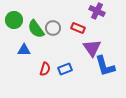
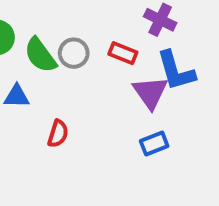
blue L-shape: (105, 66) -> (176, 71), moved
blue rectangle: (65, 69) -> (154, 143), moved

